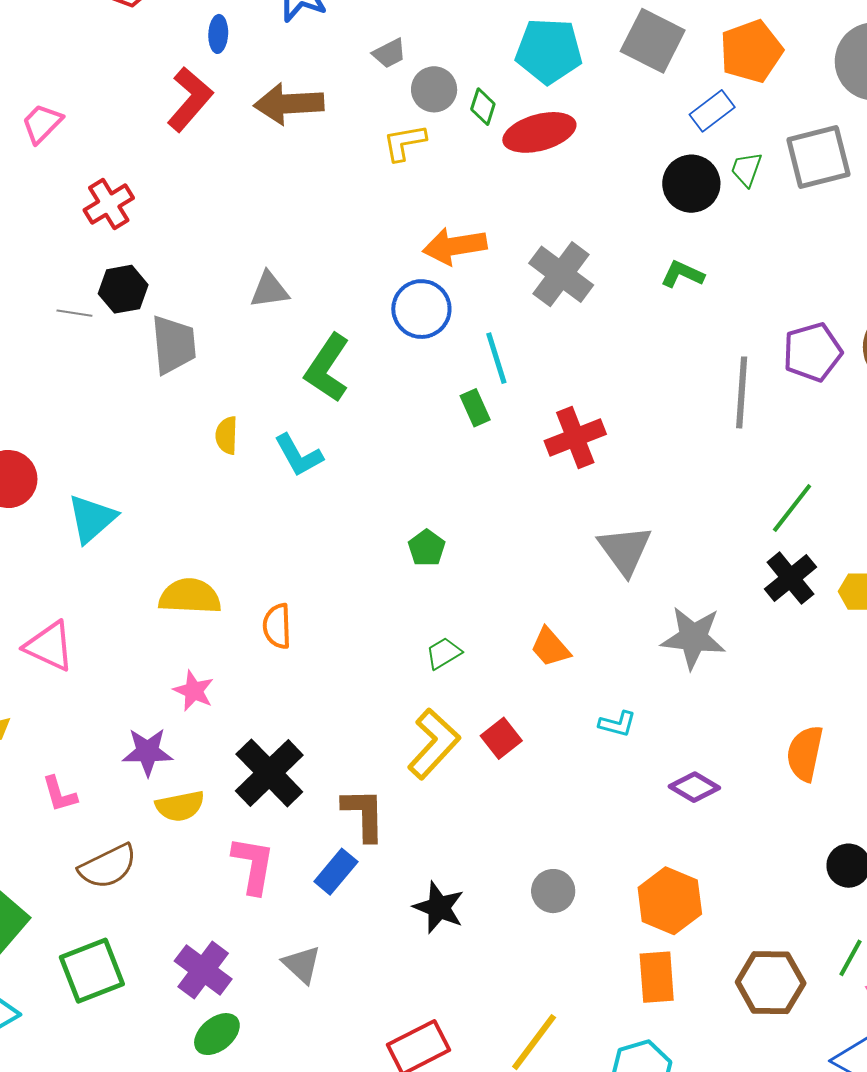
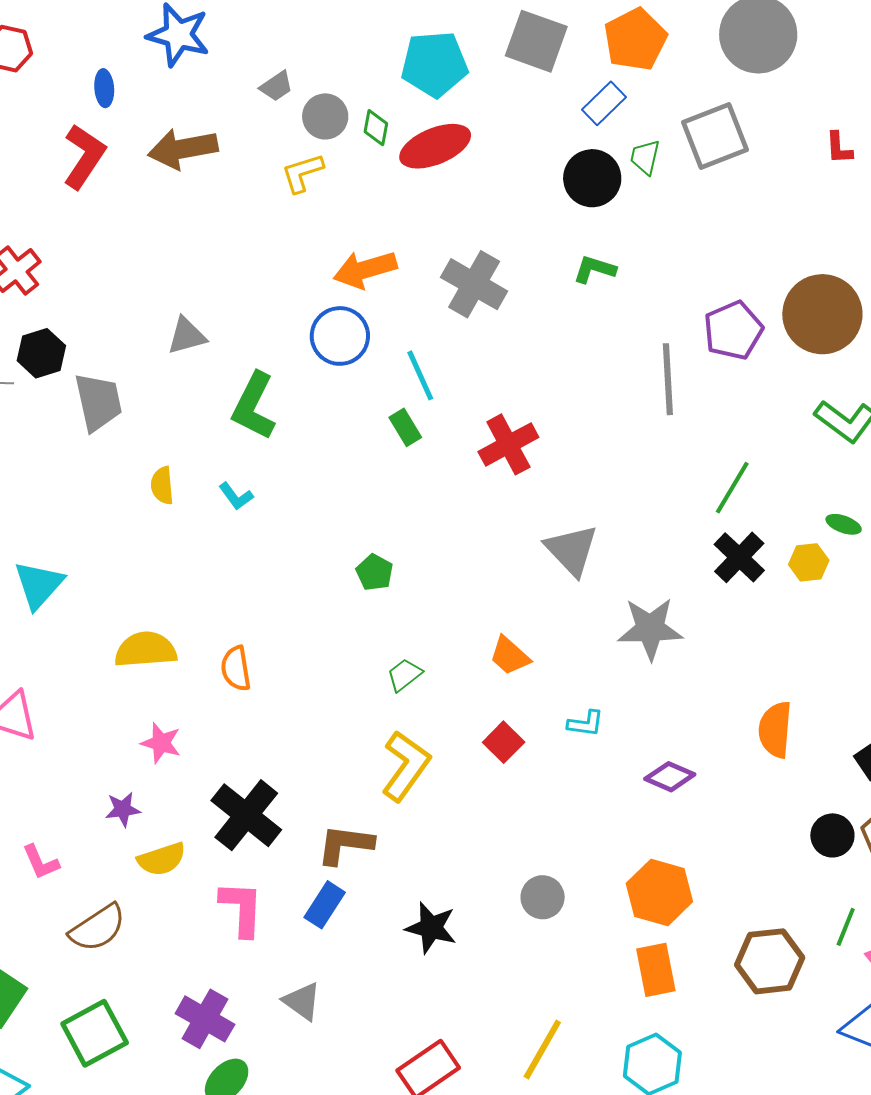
cyan L-shape: (298, 455) -> (236, 496), size x0.7
red square: (501, 738) -> (504, 742), moved
purple star: (147, 752) -> (123, 809), size x0.7
brown L-shape: (364, 814) -> (345, 845), turned -74

